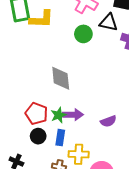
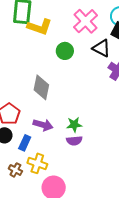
green circle: (83, 34) -> (65, 51), moved
green star: (59, 115) -> (74, 125), moved

